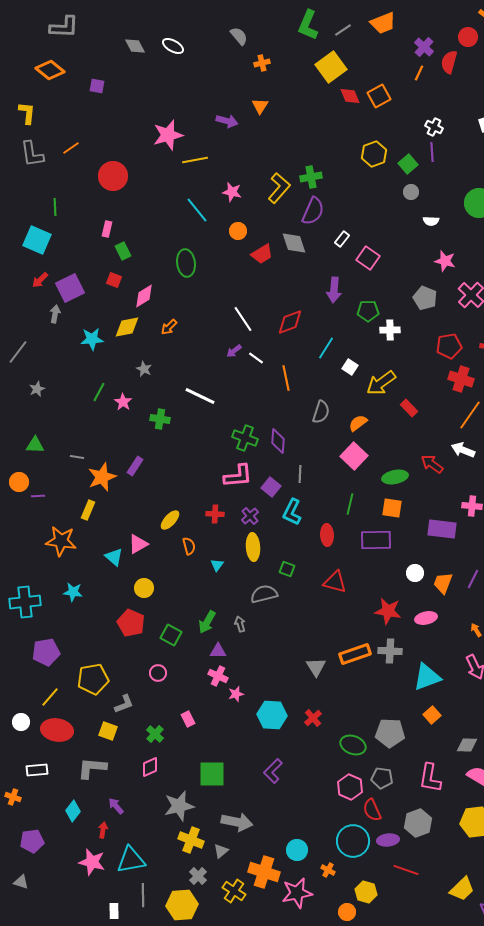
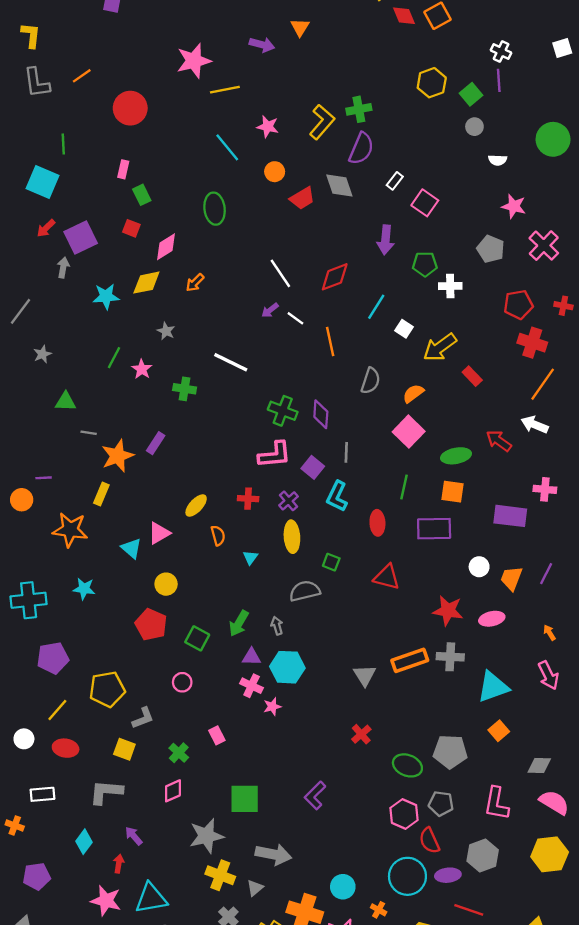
green triangle: (35, 445) -> (66, 402), moved
orange circle: (19, 482) -> (22, 500), moved
cyan hexagon: (272, 715) -> (287, 667), moved
red ellipse: (57, 730) -> (66, 748), size x0.7

